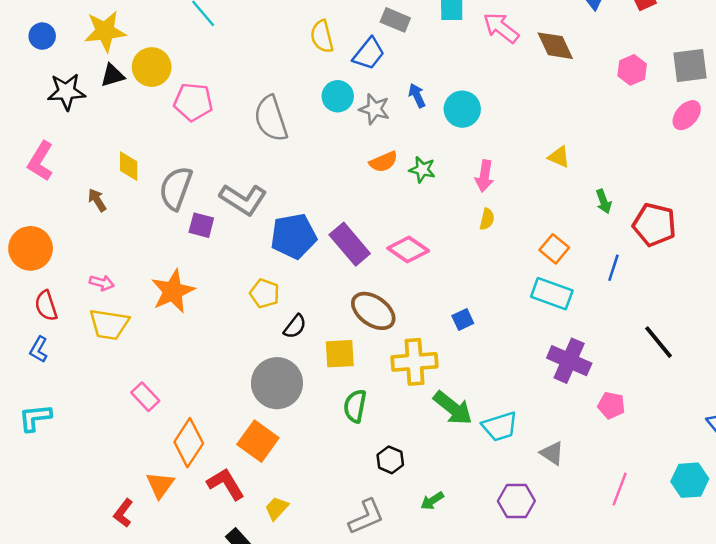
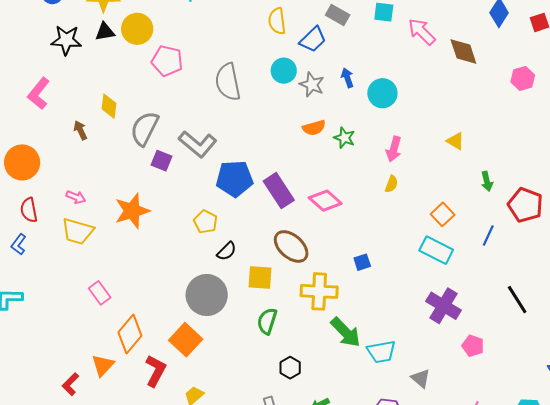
red L-shape: (226, 484) -> (156, 371), turned 52

